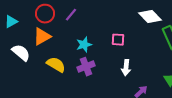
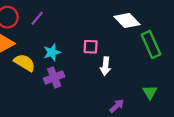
yellow semicircle: (56, 65) -> (25, 63), moved
white arrow: (126, 68) -> (105, 66), moved

